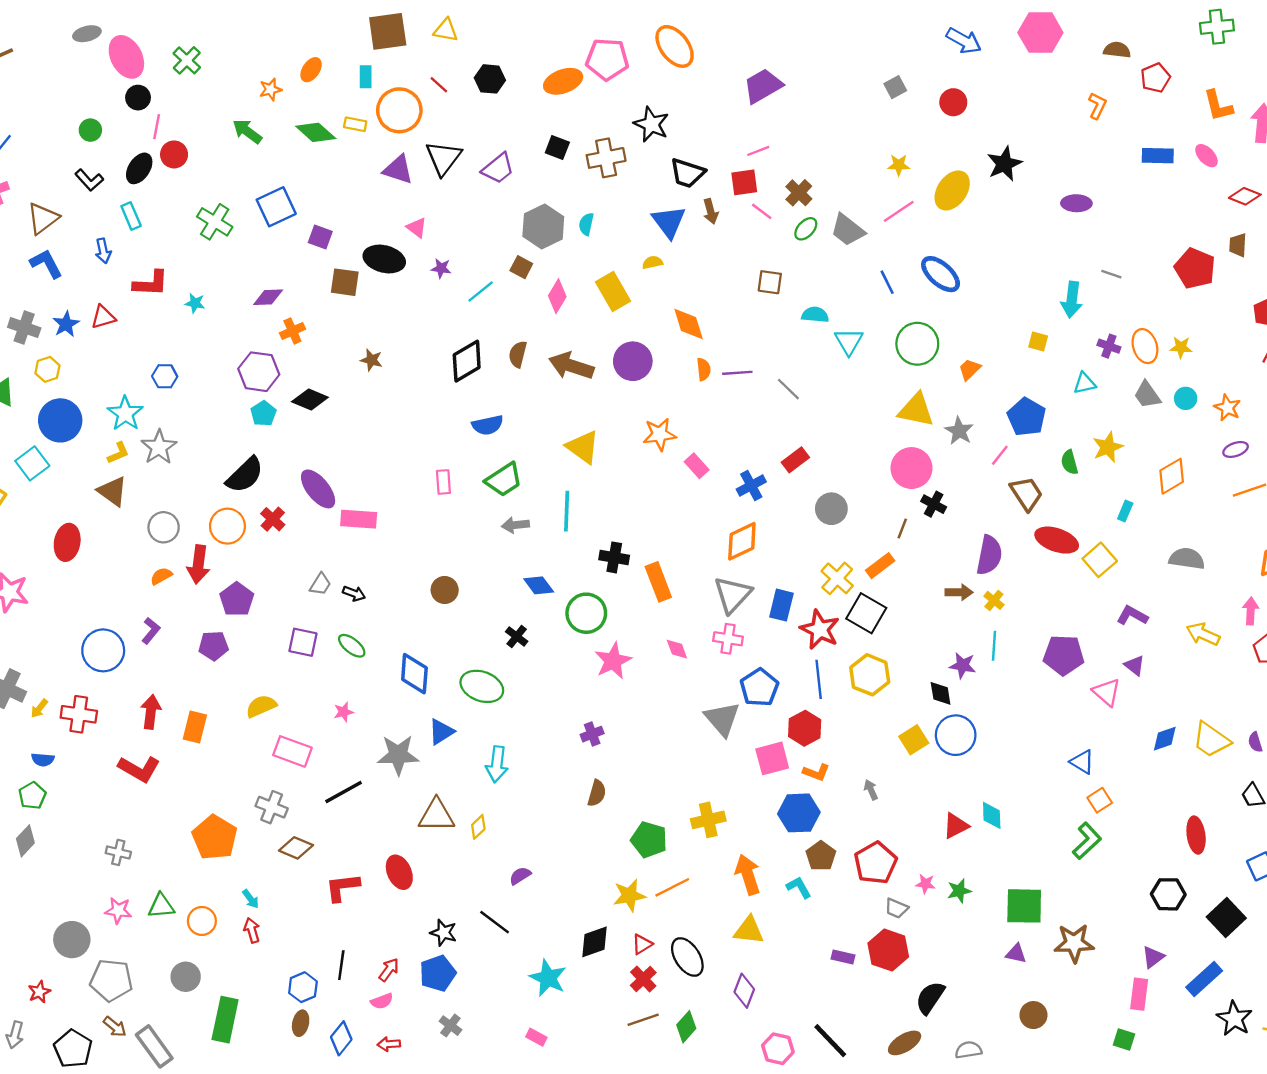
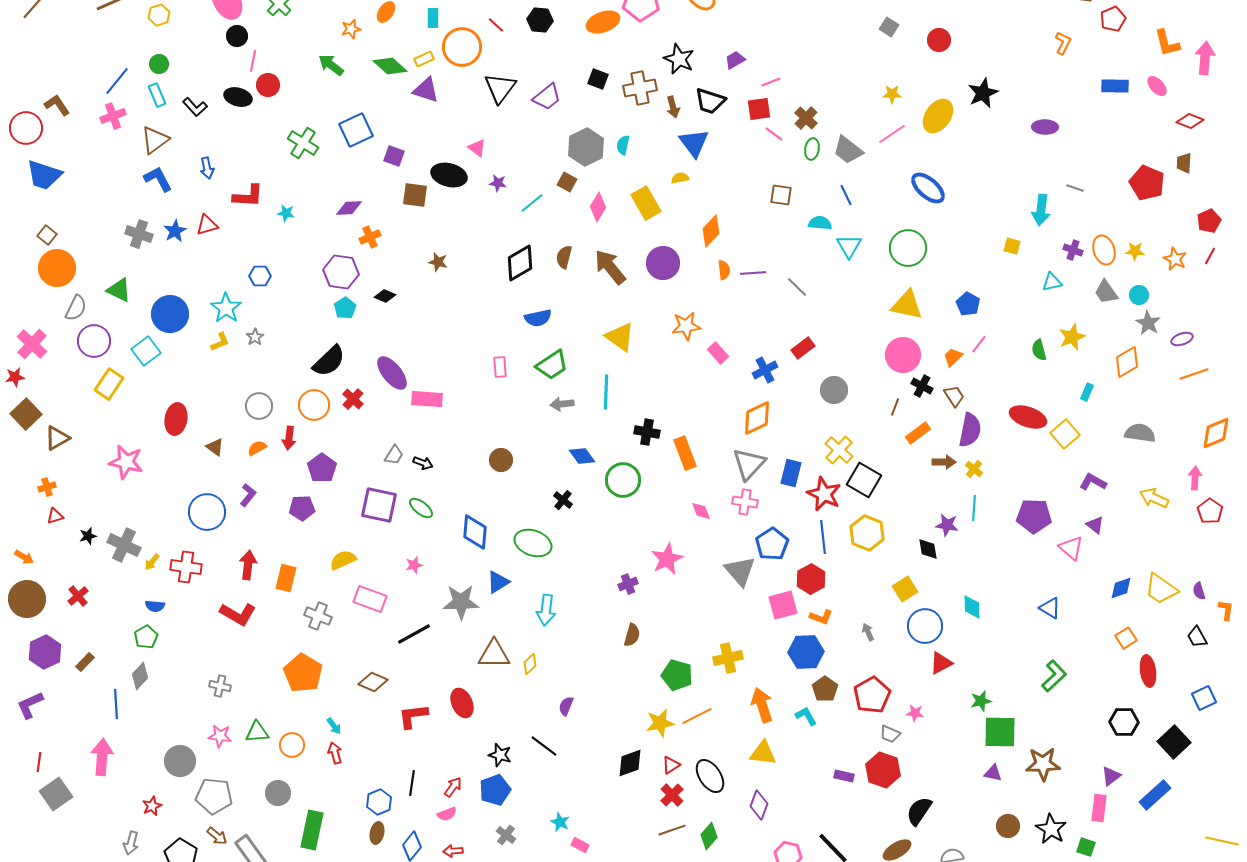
purple trapezoid: (763, 86) -> (735, 60), moved, size x0.6
gray square: (895, 87) -> (889, 27), turned -30
yellow rectangle: (355, 124) -> (424, 59), turned -36
green circle: (90, 130) -> (159, 64), moved
black ellipse: (139, 168) -> (238, 97), turned 72
purple triangle: (398, 170) -> (426, 90), moved
brown arrow: (711, 211) -> (673, 107), moved
cyan rectangle: (131, 216) -> (157, 95), moved
green ellipse: (806, 229) -> (812, 149), turned -35
blue line: (887, 282) -> (846, 195), moved
orange diamond: (689, 324) -> (711, 231), turned 60
brown arrow: (571, 366) -> (610, 267), turned 33
yellow hexagon: (47, 369) -> (159, 15), moved
orange trapezoid: (970, 369) -> (953, 357), moved
black diamond: (310, 400) -> (385, 296), size x0.7
orange star: (1227, 408) -> (1175, 259), moved
blue pentagon: (1026, 417) -> (968, 304), moved, size x0.7
gray star: (959, 431) -> (1148, 323), moved
gray star: (159, 447) -> (255, 337), size x0.6
brown triangle: (112, 491) -> (215, 447), moved, size x0.7
brown trapezoid: (1026, 494) -> (954, 396), moved, size x0.7
red arrow: (198, 564) -> (289, 438), size x0.7
orange rectangle: (880, 566) -> (918, 433), moved
purple square: (303, 642) -> (379, 505), size x1.4
pink star: (613, 661) -> (667, 559), moved
blue circle: (956, 735) -> (925, 626), moved
orange square: (1100, 800) -> (1126, 638), moved
gray cross: (272, 807) -> (318, 616), moved
cyan diamond: (992, 815) -> (972, 607), moved
purple semicircle: (520, 876) -> (566, 706), turned -36
green star: (959, 891) -> (981, 701), moved
cyan star: (548, 978) -> (560, 822), moved, size x0.6
black star: (1234, 1019) -> (1051, 829), moved

